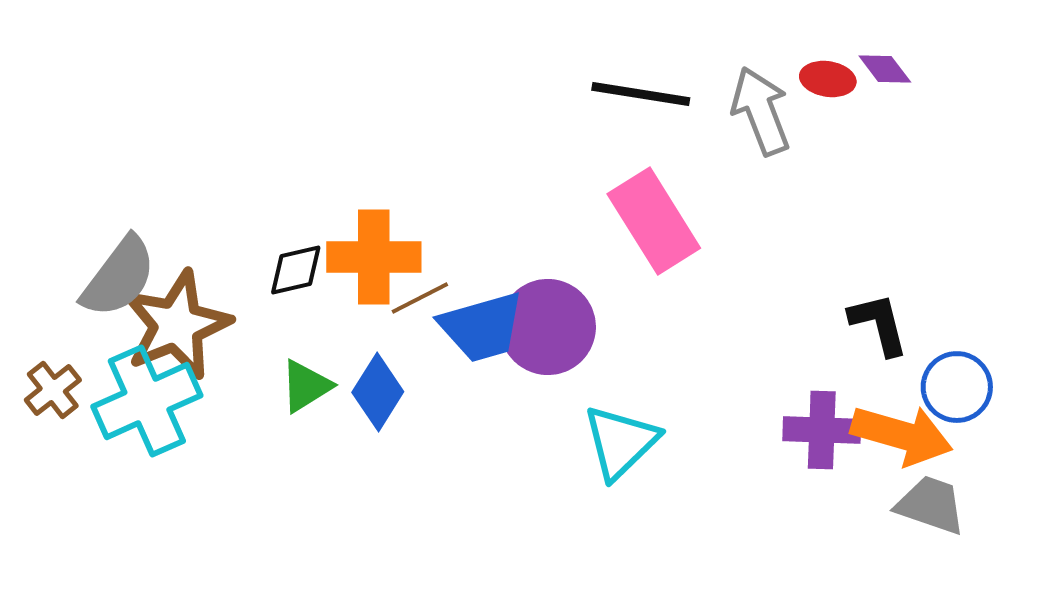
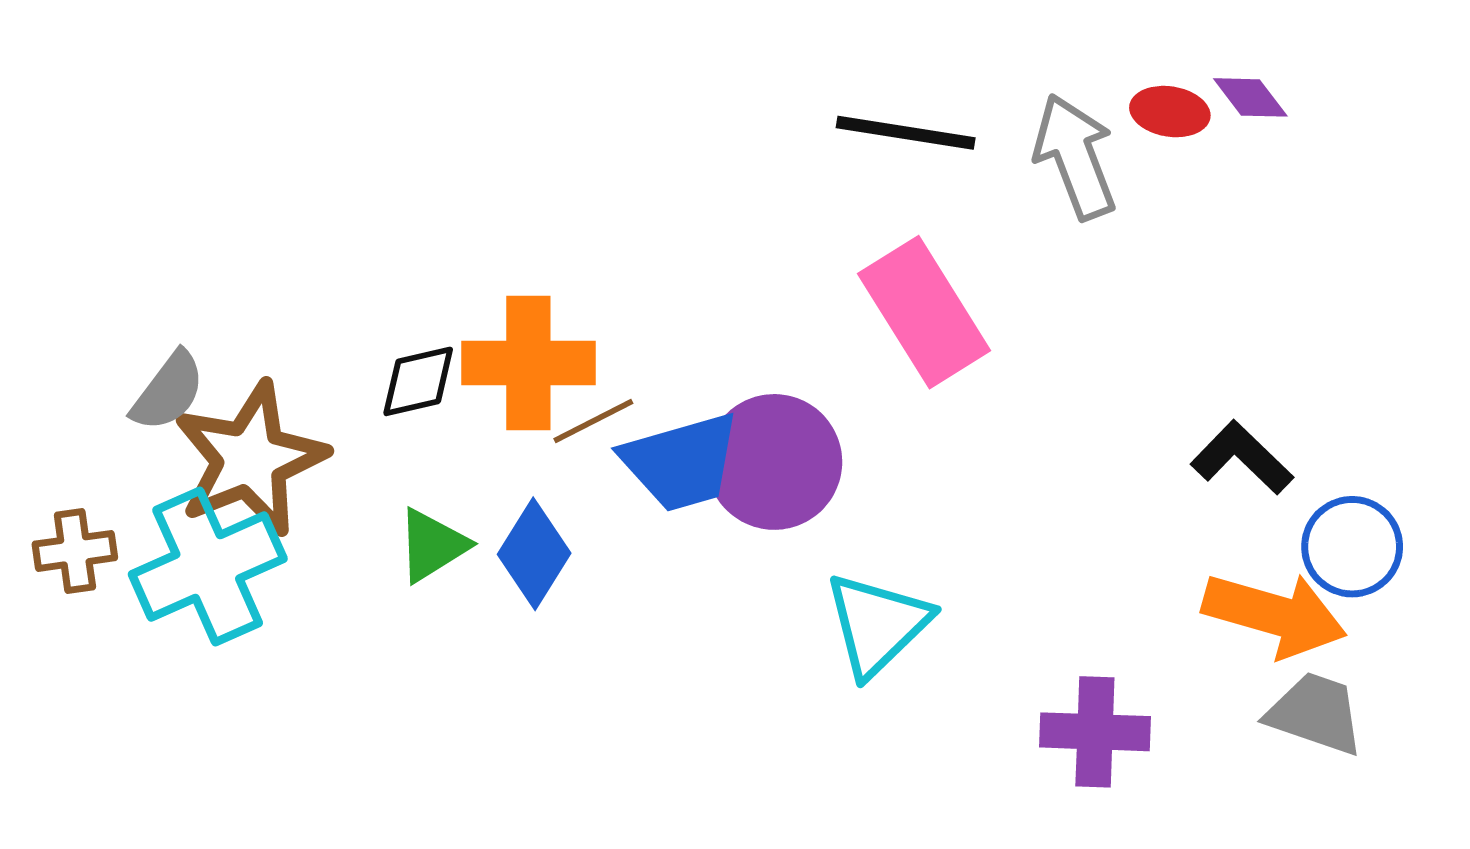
gray semicircle: (119, 277) -> (168, 391), size x0.7
black L-shape: (879, 324) -> (1242, 458), turned -32
brown cross: (53, 390) -> (75, 551), turned 30
purple cross: (822, 430) -> (1095, 732), moved

